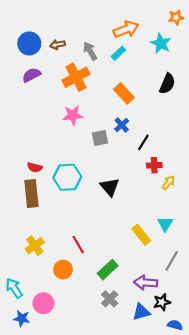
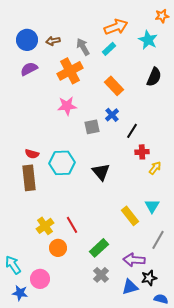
yellow cross: (35, 246) -> (45, 226), moved

